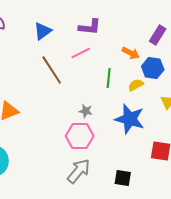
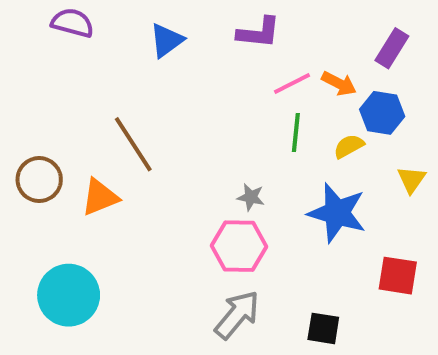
pink line: (81, 53) -> (292, 84), moved
brown line: (52, 70) -> (133, 144), moved

